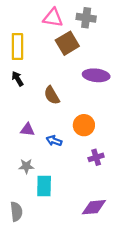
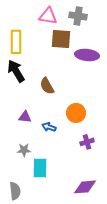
brown square: (67, 43) -> (61, 39), turned 35
purple ellipse: (96, 75) -> (87, 55), moved
black arrow: (17, 79) -> (16, 71), size x1.6

